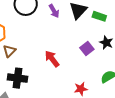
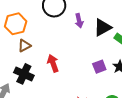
red arrow: (52, 59) -> (53, 63), moved

